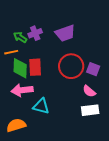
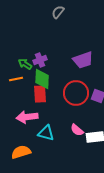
purple trapezoid: (65, 33) -> (83, 60), moved
green diamond: (20, 68) -> (42, 79), moved
pink semicircle: (89, 91) -> (77, 130), moved

